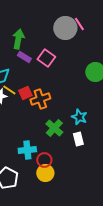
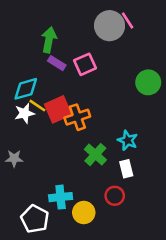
pink square: (46, 58) -> (85, 64), turned 30
red square: (25, 93) -> (58, 109), size x1.5
cyan cross: (27, 150) -> (61, 197), moved
red circle: (44, 160) -> (115, 196), moved

